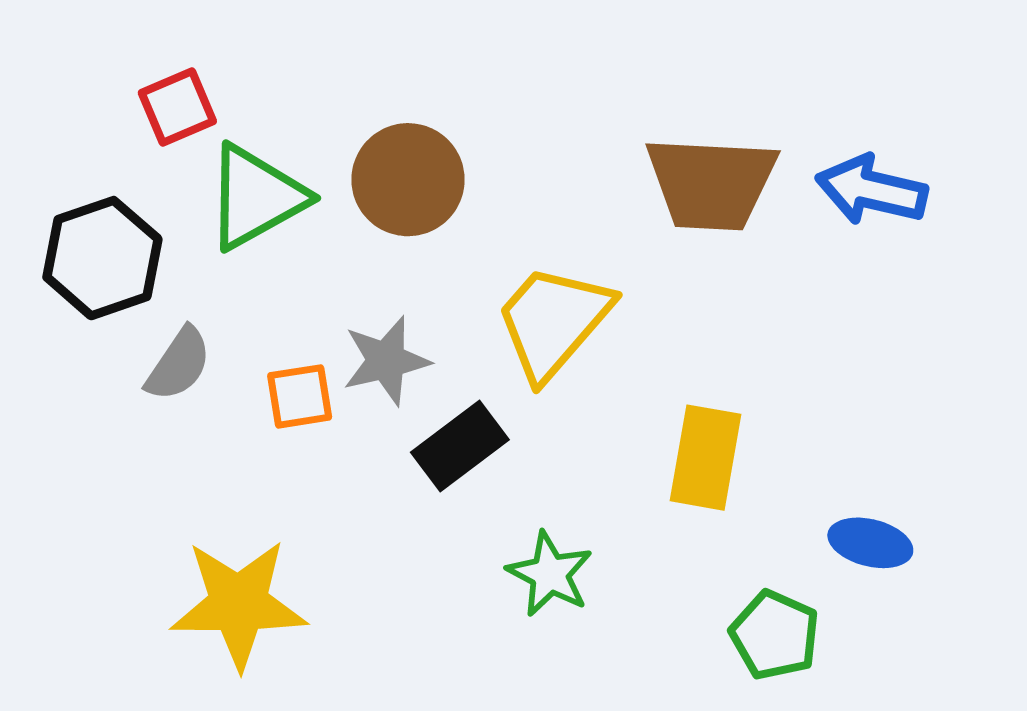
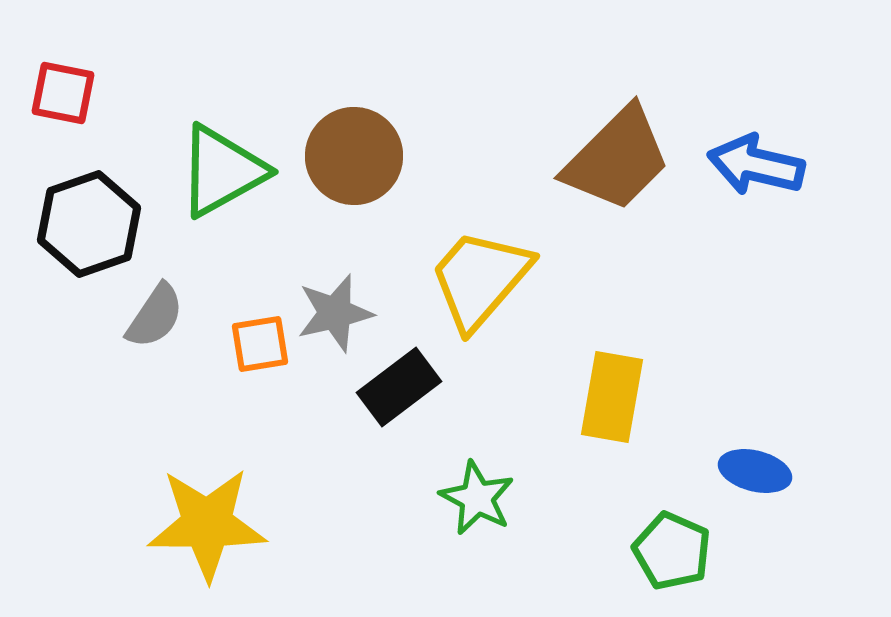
red square: (177, 107) -> (63, 93), moved, turned 34
brown trapezoid: (711, 183) -> (617, 159), turned -48

